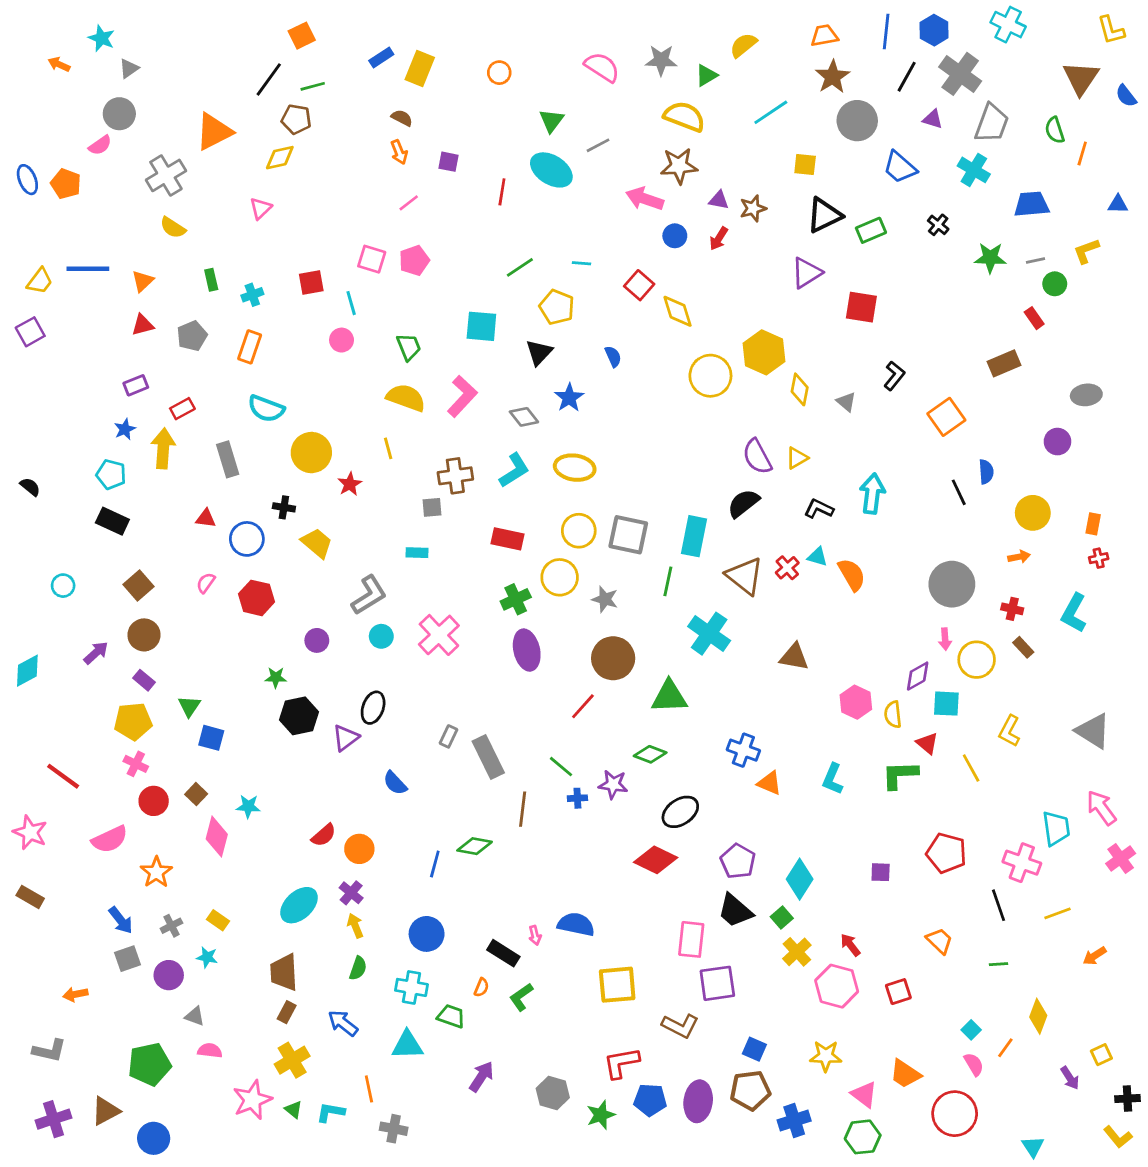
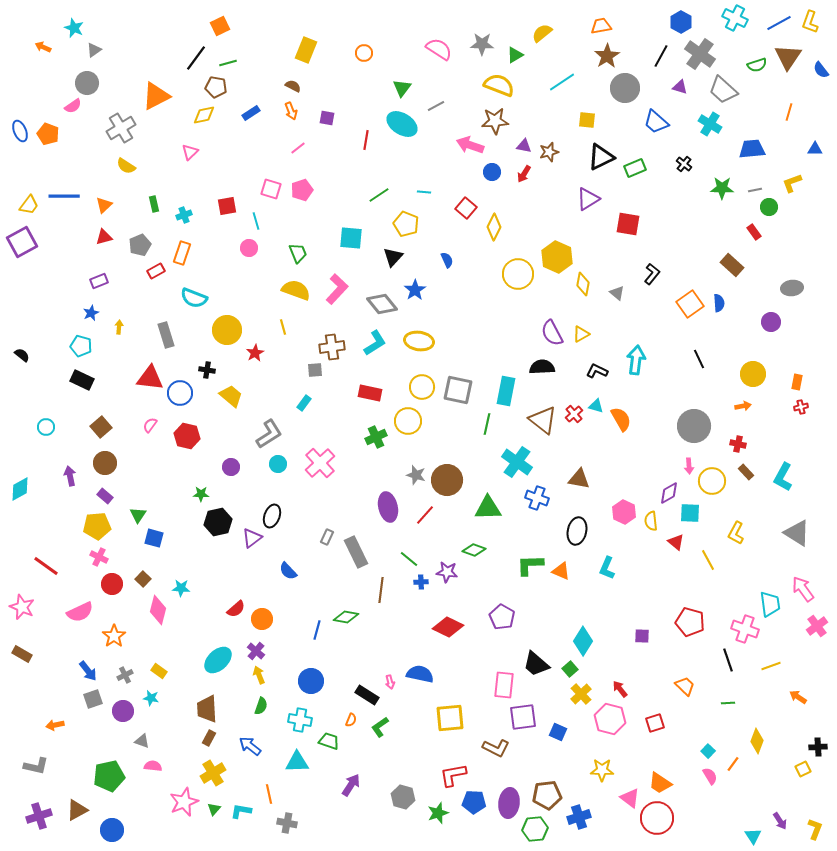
yellow L-shape: (1111, 30) -> (810, 22), turned 35
blue line: (886, 31) -> (779, 23), moved, turned 55
blue rectangle: (381, 57) -> (251, 113), moved
gray trapezoid: (992, 123) -> (723, 90), turned 112
green semicircle: (1055, 130) -> (757, 65), moved, turned -90
yellow diamond: (678, 311) -> (494, 227), turned 44
purple square: (30, 332) -> (22, 242), size x1.4
brown rectangle: (1004, 363) -> (732, 265), turned 65
red rectangle: (182, 409) -> (156, 271), moved
gray diamond: (524, 417) -> (382, 304), size x1.4
yellow arrow: (163, 448) -> (119, 327), size x0.5
blue semicircle: (986, 472) -> (719, 303), moved
black semicircle: (743, 503) -> (542, 367), turned 35
red triangle: (206, 518) -> (150, 378), size x1.8
cyan rectangle: (417, 553) -> (304, 403), turned -56
gray star: (605, 599) -> (416, 475), moved
cyan L-shape: (1074, 613) -> (783, 477), moved
purple ellipse: (527, 650) -> (388, 507), moved
purple arrow: (96, 653) -> (70, 476), turned -60
blue cross: (743, 750) -> (537, 498), moved
green L-shape: (900, 775) -> (530, 565), moved
black ellipse: (680, 812) -> (577, 531), moved, turned -44
red diamond: (656, 860) -> (448, 627), moved
purple pentagon: (738, 861) -> (502, 617), moved
orange arrow: (1095, 956) -> (798, 697), turned 66
blue square: (754, 1049) -> (558, 732), moved
purple arrow: (1070, 1078) -> (780, 821), moved
black cross: (1127, 1099) -> (818, 747), moved
green triangle: (294, 1110) -> (214, 809), turned 32
red circle: (955, 1114) -> (657, 818), moved
green hexagon: (863, 1137) -> (535, 829), moved
yellow L-shape: (1118, 1137) -> (815, 829), turned -120

